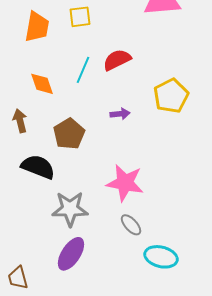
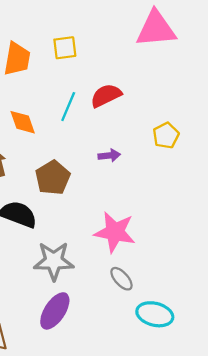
yellow pentagon: (171, 96) -> (166, 135), size x0.7

